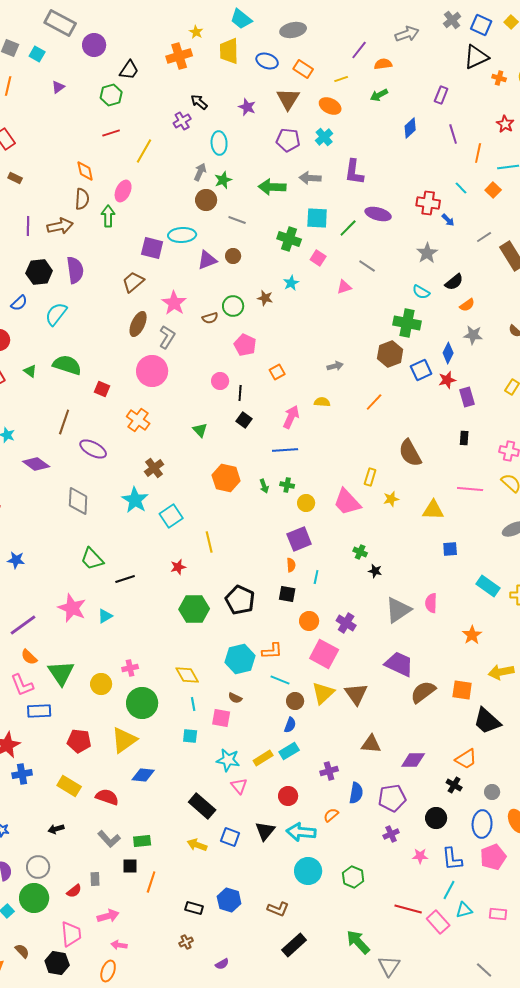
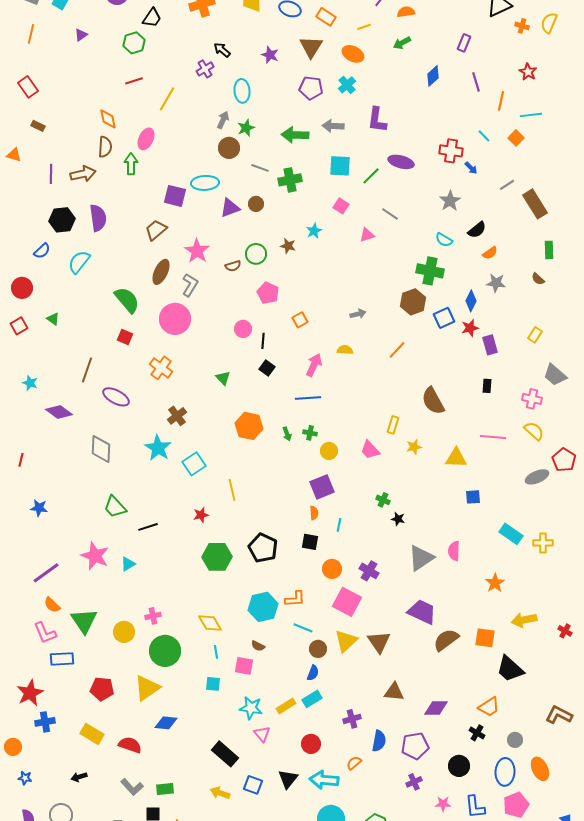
green cross: (289, 239) -> (290, 180), moved, turned -30
green semicircle: (67, 365) -> (127, 300), moved, turned 32
pink trapezoid: (347, 502) -> (370, 450), size x0.7

